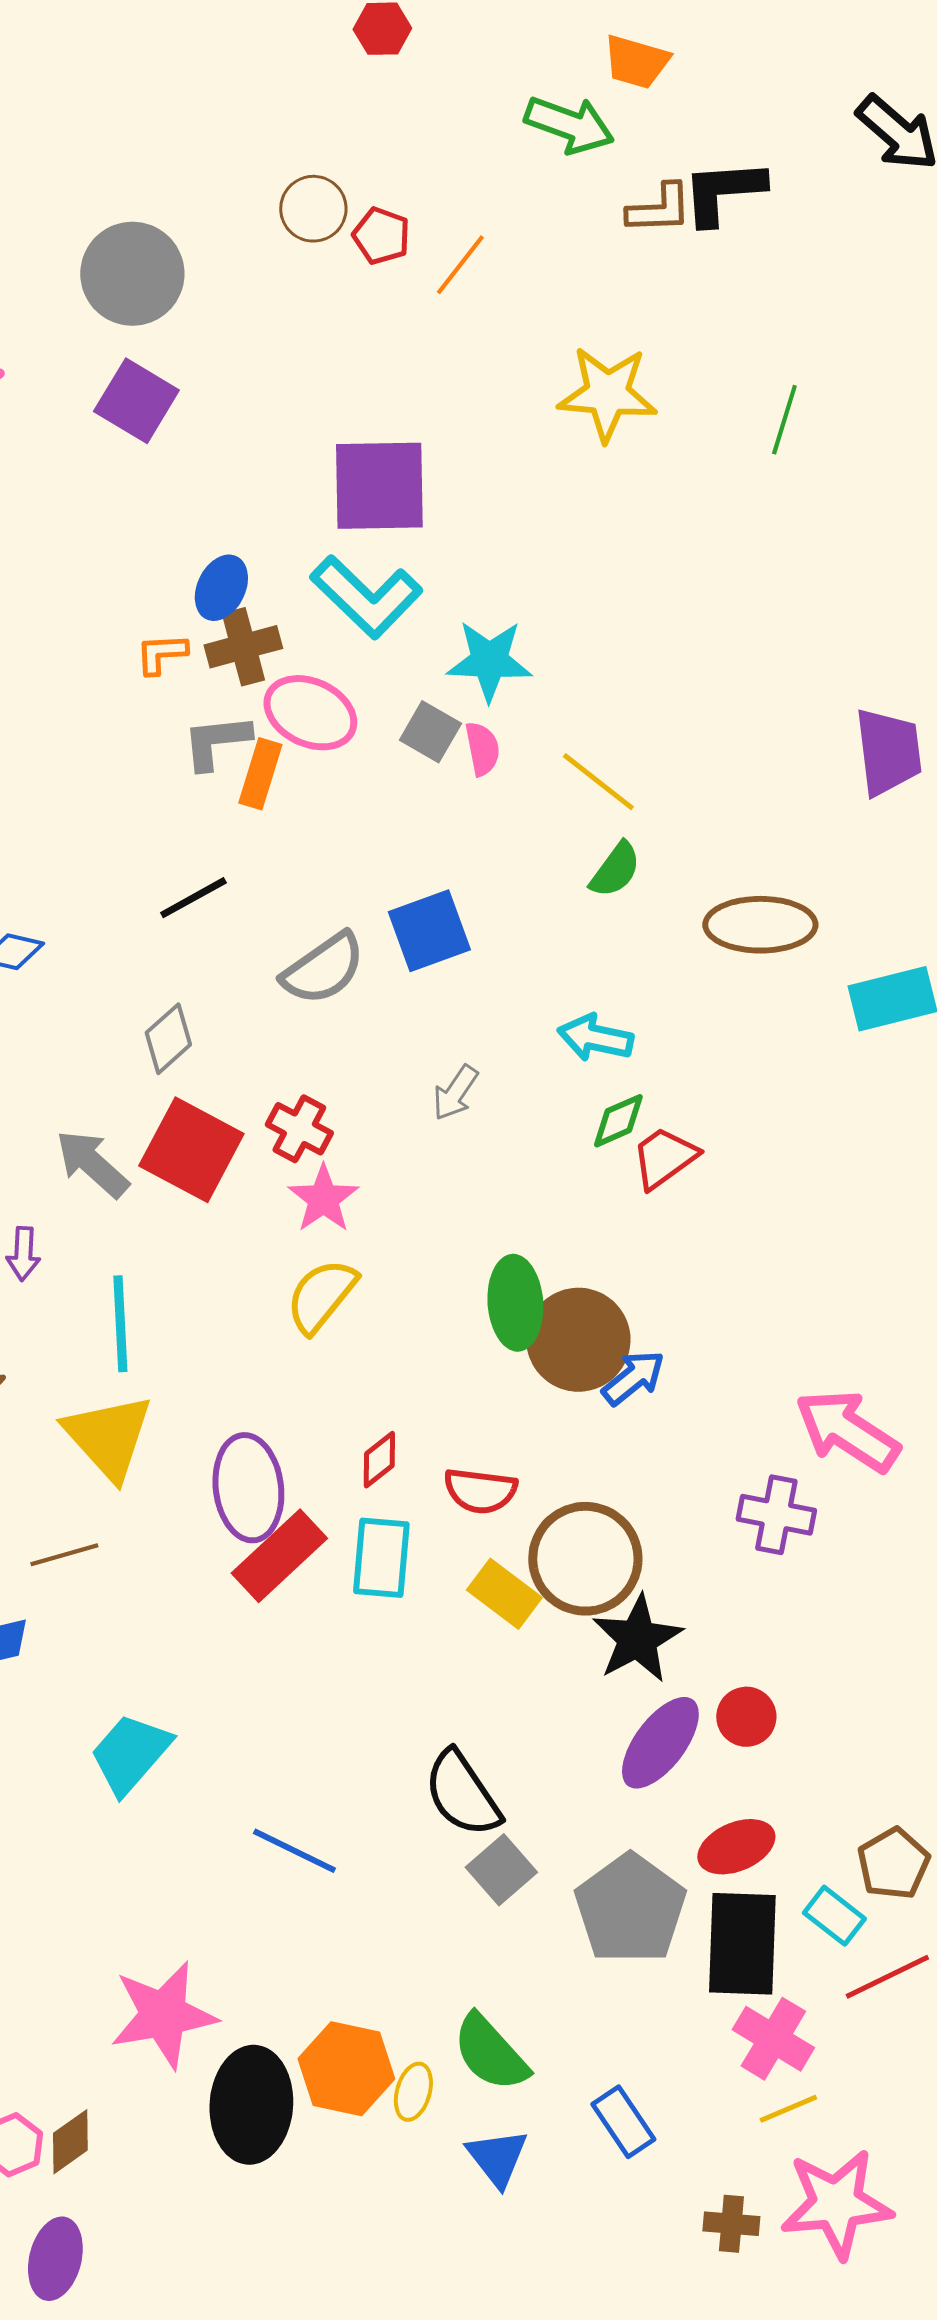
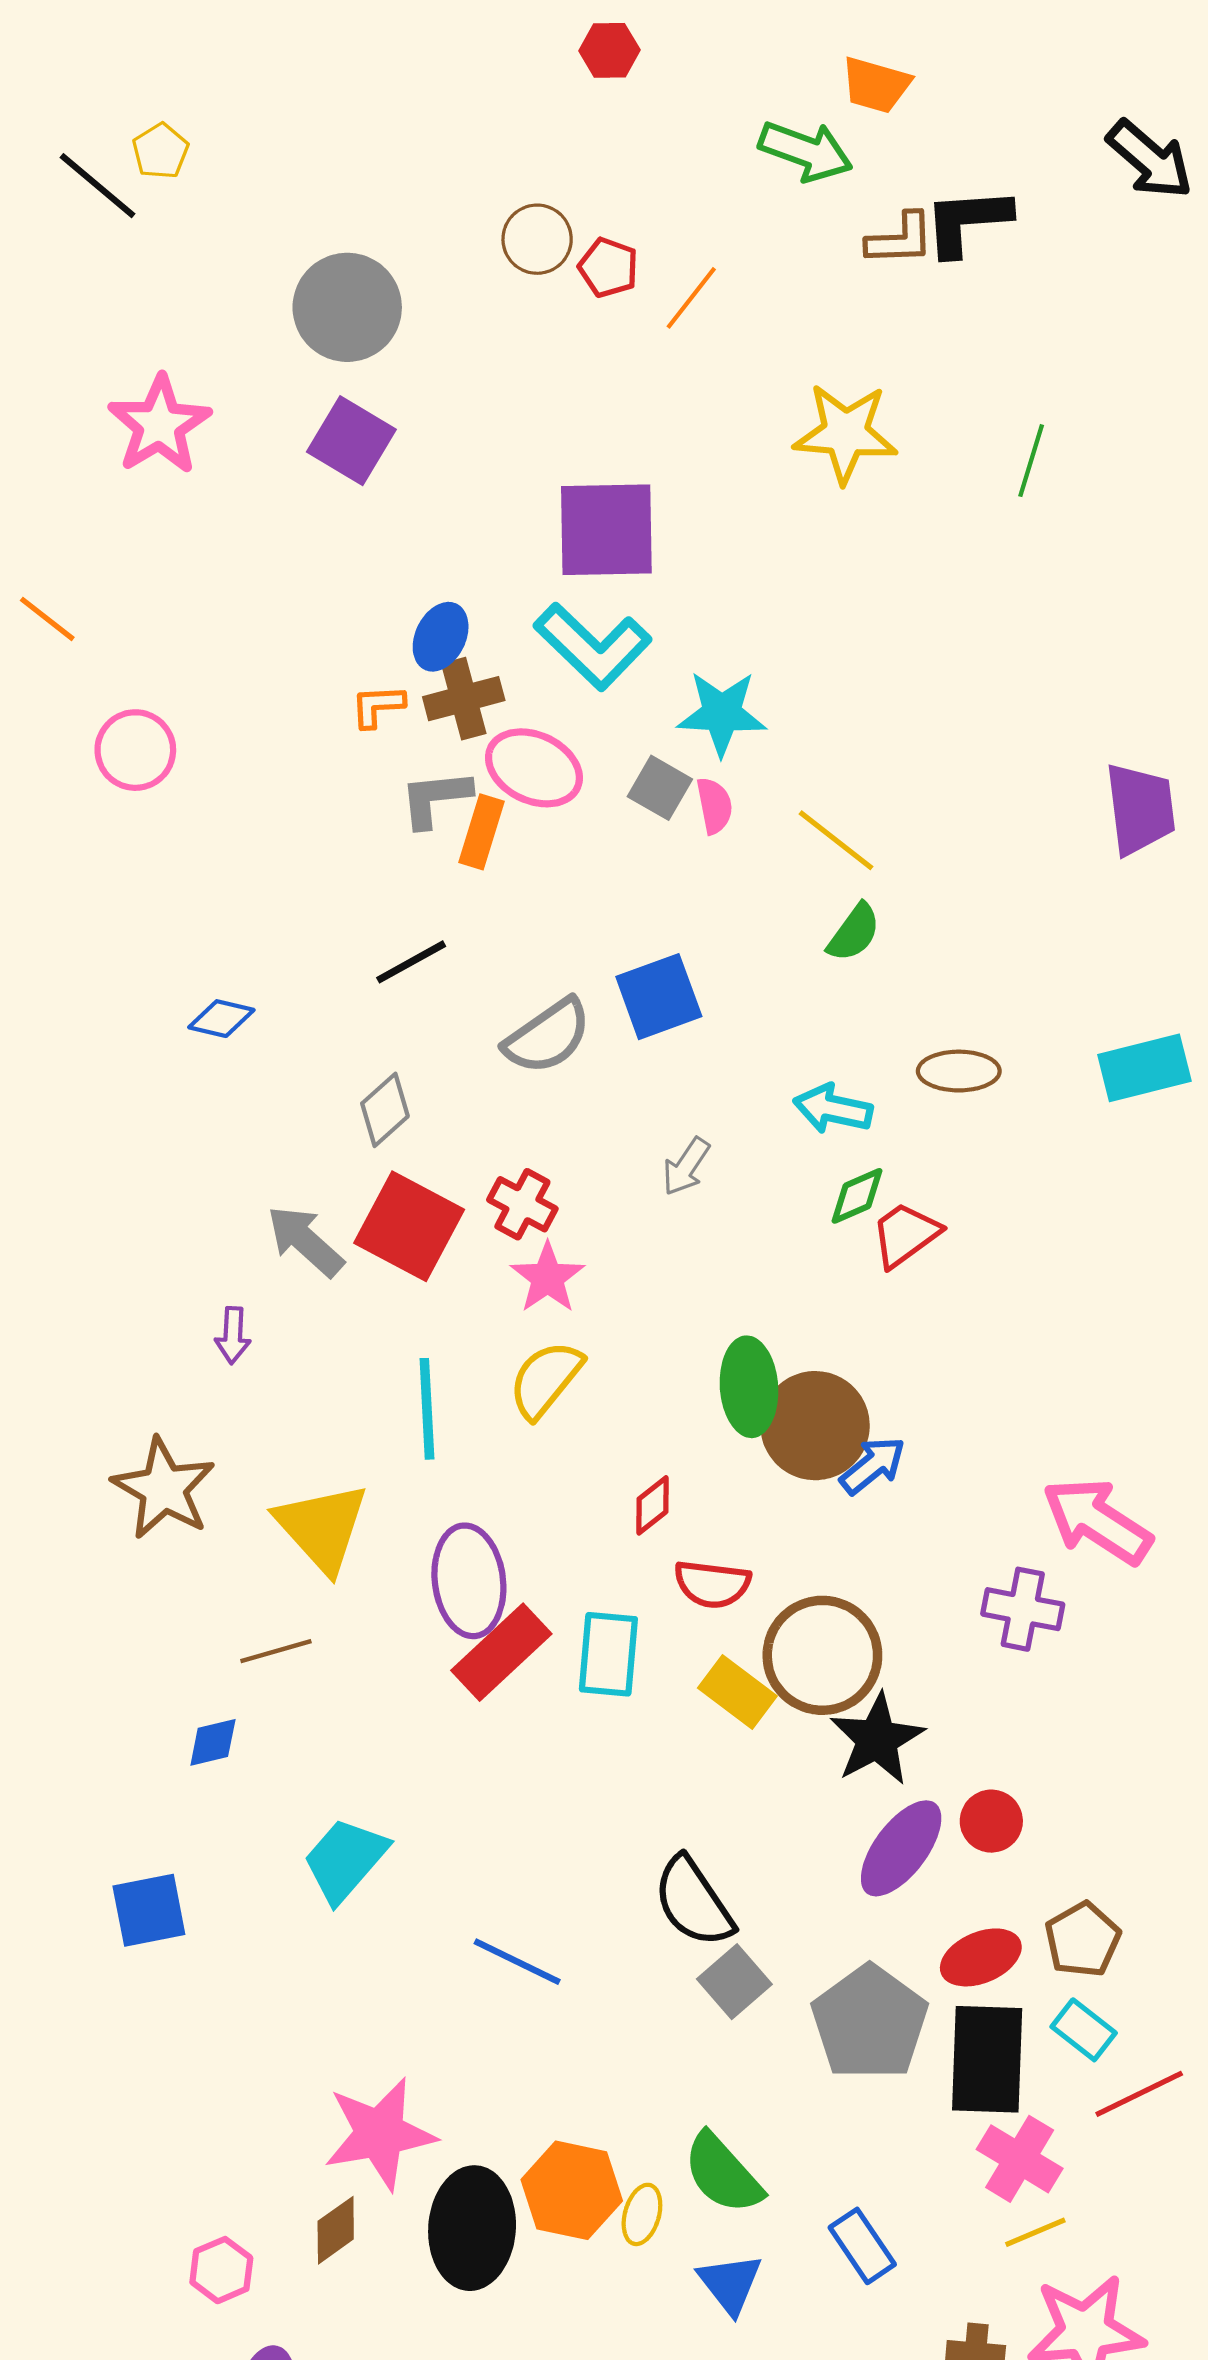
brown ellipse: (760, 925) -> (959, 1071), moved, size x0.7
cyan line: (120, 1324) -> (427, 1409), moved
red diamond: (379, 1460) -> (652, 1505), moved
brown pentagon: (893, 1864) -> (1083, 1940), moved
brown diamond: (70, 2142) -> (336, 2230), moved

